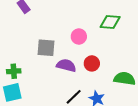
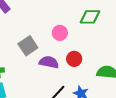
gray square: (46, 48) -> (28, 46), turned -36

